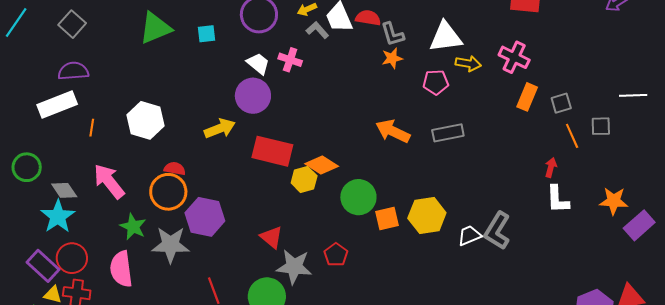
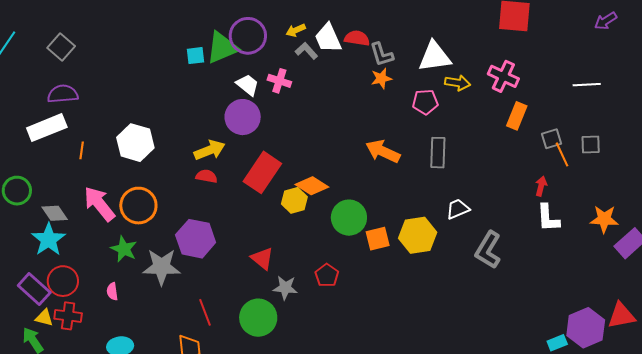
green triangle: (155, 28) -> (222, 48), moved
white line: (633, 95) -> (587, 85), moved
gray square: (561, 103) -> (551, 139), moved
gray rectangle: (448, 133) -> (438, 153), turned -76
red rectangle: (272, 151) -> (262, 172), turned -69
red semicircle: (175, 169) -> (207, 176), moved
orange circle: (168, 192) -> (138, 206), moved
white trapezoid: (469, 235) -> (458, 209), moved
gray star: (294, 267) -> (285, 288), size x0.7
pink semicircle: (121, 269) -> (112, 291), size x0.5

